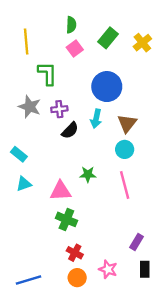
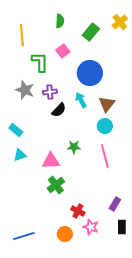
yellow cross: (142, 43) -> (120, 22), moved
pink square: (75, 49) -> (63, 51), moved
cyan arrow: (96, 119) -> (81, 100), turned 140
green cross: (66, 219) -> (56, 185), turned 30
red cross: (75, 253) -> (78, 211), moved

